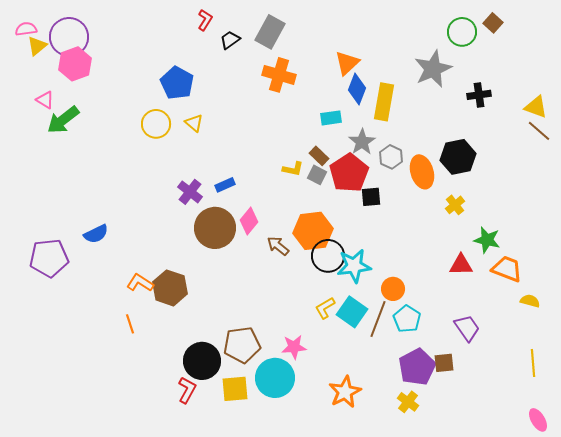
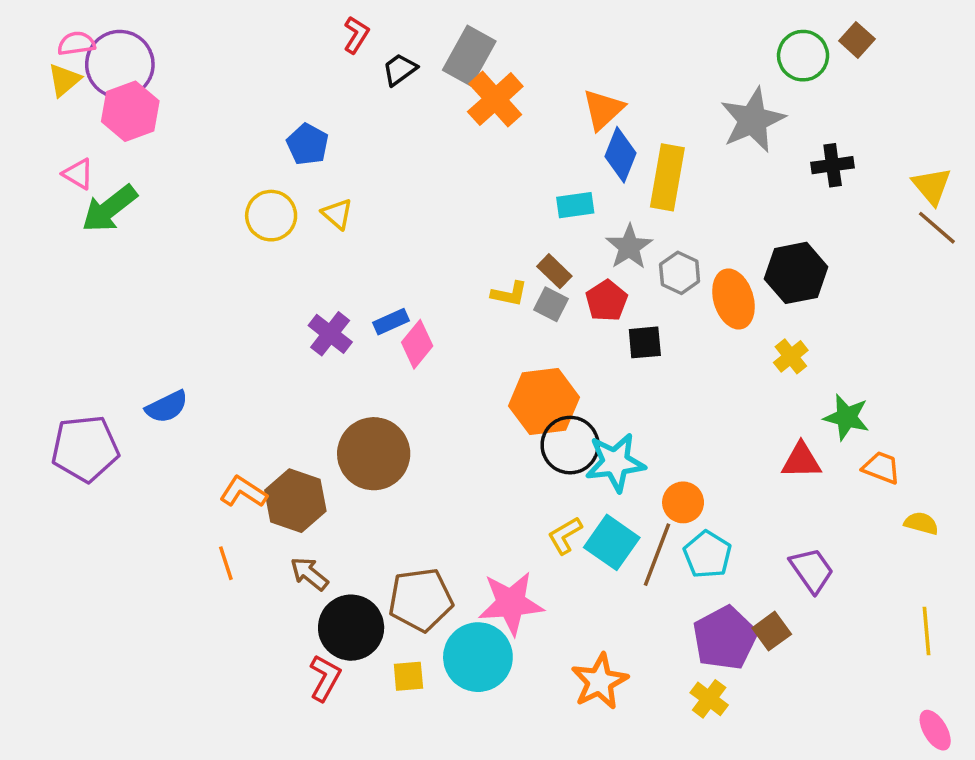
pink semicircle: (26, 29) -> (76, 43), moved
orange cross: (279, 75) -> (495, 99), moved, turned 32
blue pentagon: (177, 83) -> (308, 144), size x0.7
yellow triangle: (536, 107) -> (932, 186), turned 30
red pentagon: (349, 173) -> (607, 301), size x0.6
pink diamond: (249, 221) -> (417, 344), moved
brown circle: (215, 228) -> (374, 454), moved
brown arrow: (278, 246) -> (309, 574), moved
orange trapezoid: (507, 269) -> (881, 468), size x0.7
pink star: (294, 347) -> (511, 603), size x1.5
brown square: (444, 363) -> (772, 631), turned -30
yellow square: (235, 389) -> (408, 676), size x0.7

